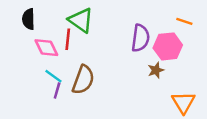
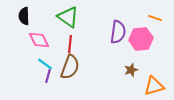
red line: (68, 39) -> (70, 44), moved
brown star: (156, 70) -> (131, 70), moved
orange triangle: (183, 102) -> (154, 86), turned 45

